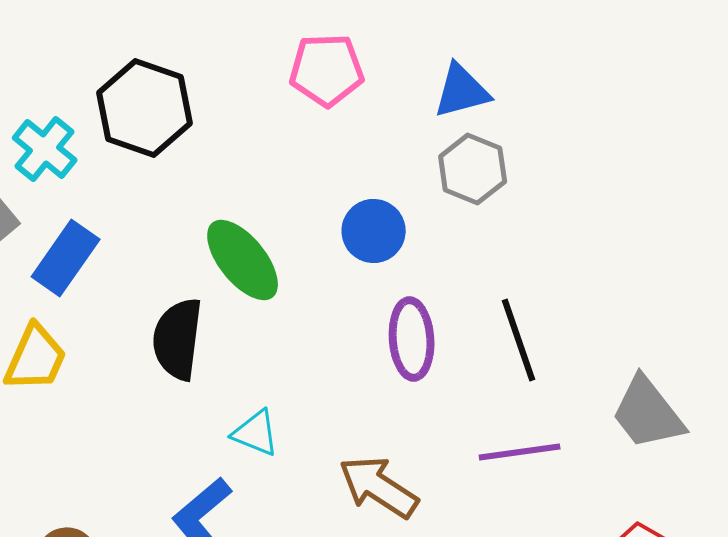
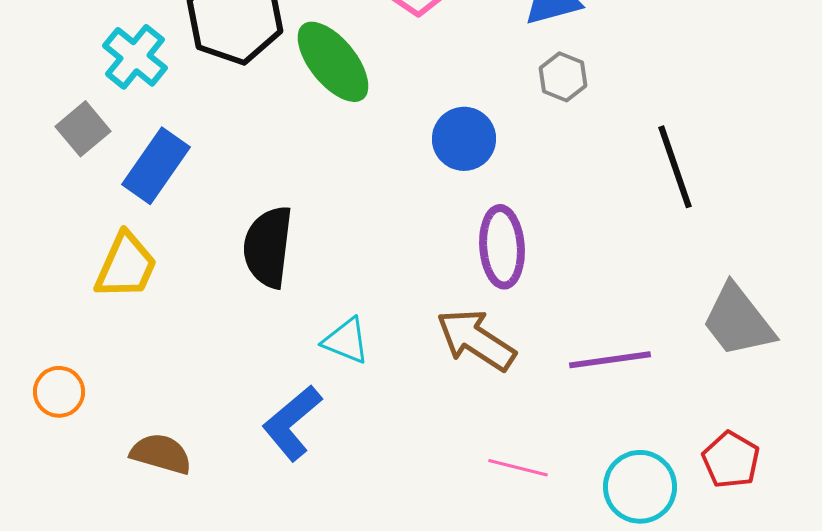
gray hexagon: (473, 169) -> (563, 77), size x0.7
green ellipse: (243, 260) -> (333, 62), moved
black line: (519, 340) -> (675, 167), moved
brown arrow: (379, 487) -> (476, 340), moved

